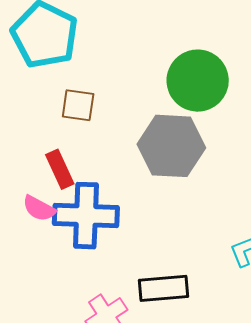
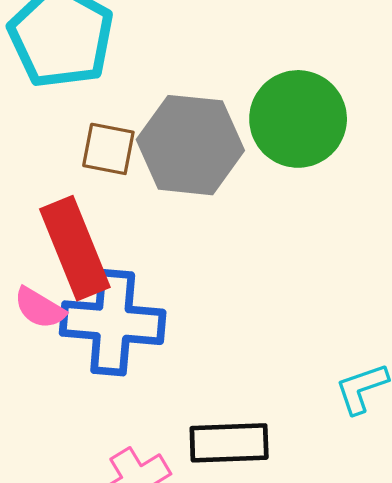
gray hexagon: (171, 146) -> (190, 145), moved
red rectangle: (60, 169) -> (75, 248), size x1.6

